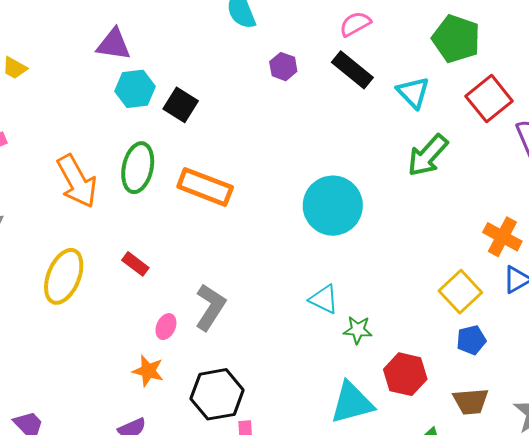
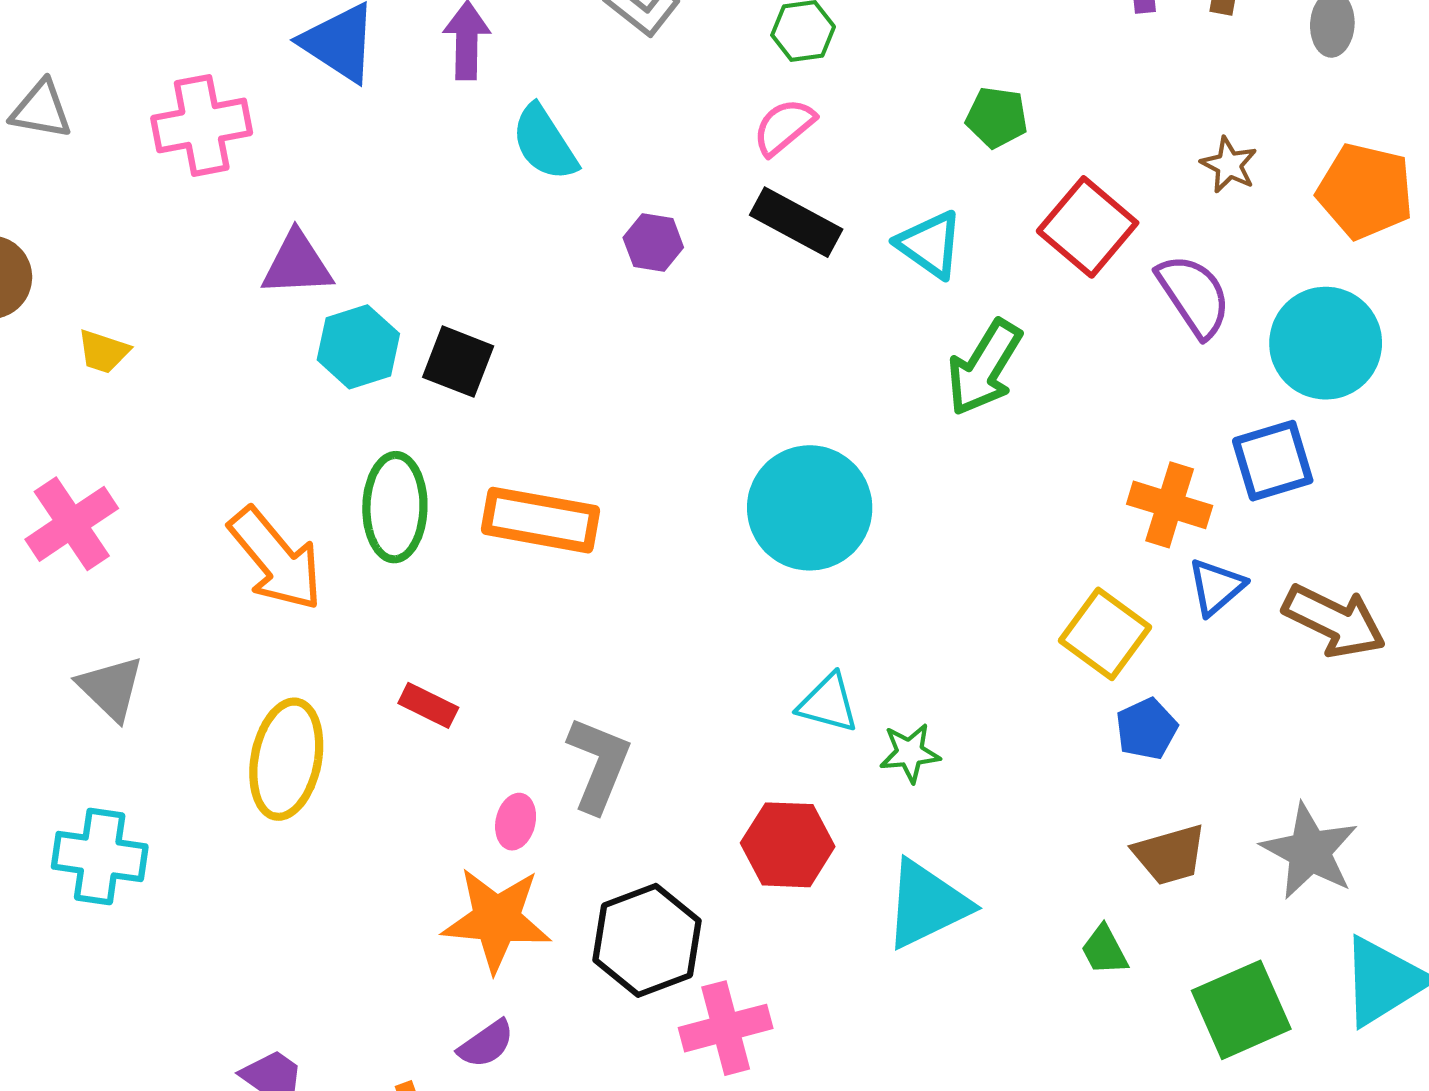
green pentagon: (456, 39) -> (997, 117), size x0.6
orange star: (148, 371) -> (497, 920), size x1.6
red hexagon: (405, 374) -> (788, 845), moved

